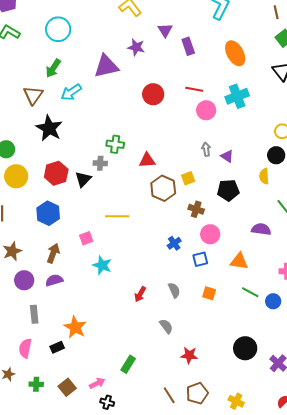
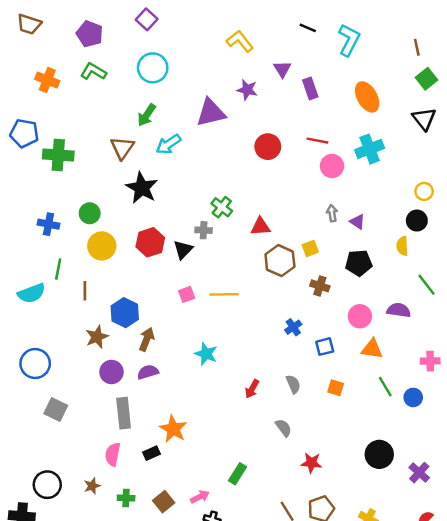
green cross: (115, 144) -> (222, 207), turned 30
blue hexagon: (48, 213) -> (125, 313), moved
pink circle: (210, 234) -> (360, 316), moved
pink square: (86, 238) -> (187, 294), moved
green line: (250, 292) -> (385, 387), turned 30
gray rectangle: (34, 314) -> (124, 413), size x1.4

